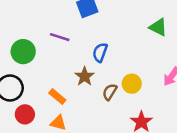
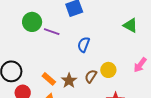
green circle: (23, 52) -> (32, 22), moved
brown star: (85, 76) -> (69, 81), moved

